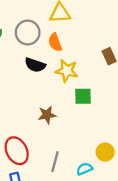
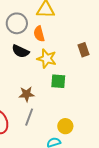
yellow circle: (105, 152) -> (65, 126), moved
gray line: (55, 162) -> (29, 117), moved

